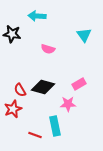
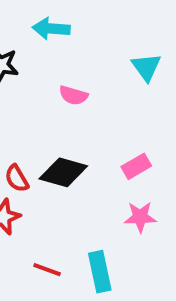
pink star: (68, 104) -> (140, 217), moved
cyan rectangle: (55, 126) -> (100, 272), moved

